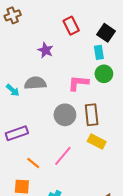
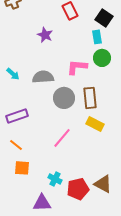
gray semicircle: (35, 83) -> (43, 77), moved
orange line: (33, 163) -> (16, 145), moved

